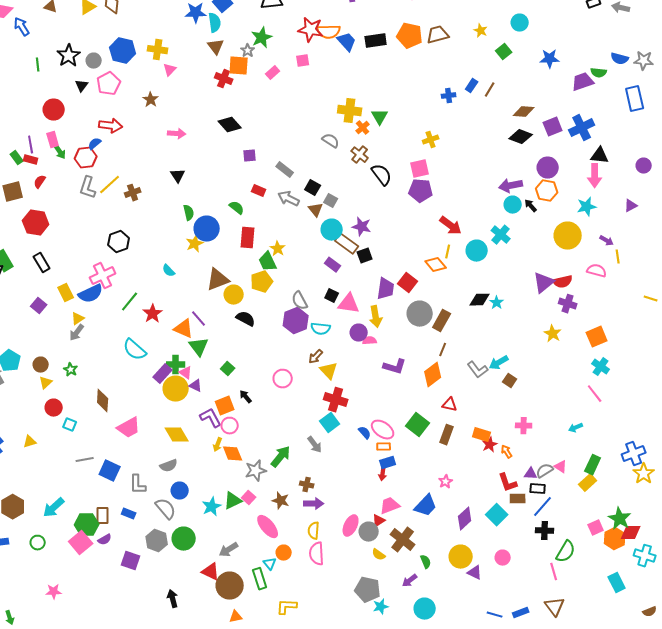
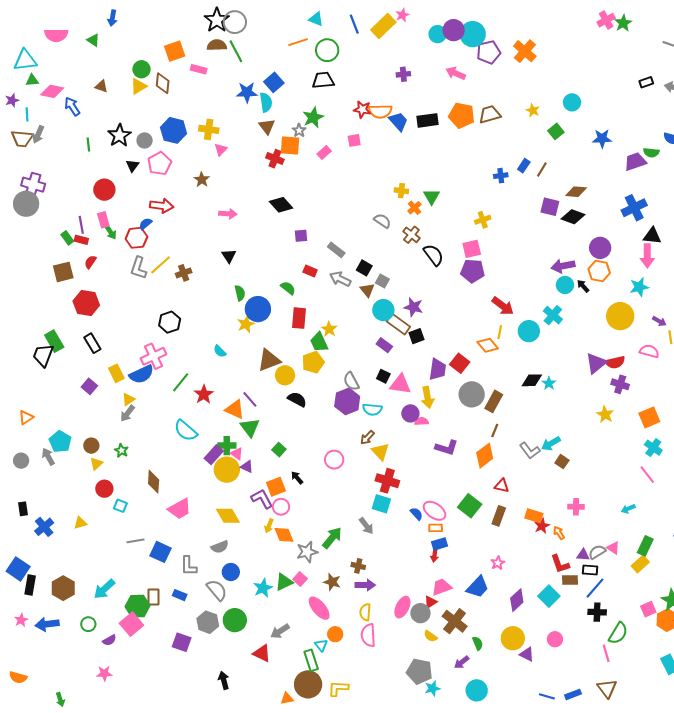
red star: (311, 30) -> (362, 109), size x0.7
yellow cross: (350, 111) -> (401, 191), size x0.6
purple square: (553, 127) -> (550, 207), moved, turned 36
cyan square: (330, 423) -> (381, 504), turned -36
purple semicircle: (105, 540) -> (109, 640), moved
brown circle: (230, 586) -> (308, 684), moved

